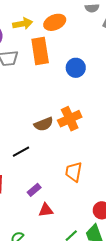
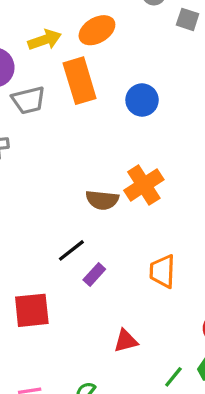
brown semicircle: (44, 124) -> (102, 200), turned 36
purple rectangle: (34, 190) -> (94, 274), moved

